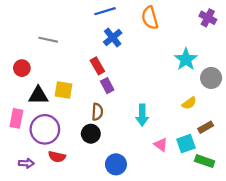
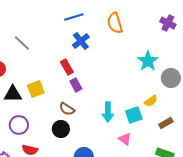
gray line: (48, 40) -> (22, 43), turned 30
yellow square: (63, 90) -> (36, 89), turned -30
brown semicircle: (97, 112) -> (67, 109), turned 119
purple circle: (45, 129) -> (19, 125), size x0.7
cyan square: (186, 144) -> (134, 115), moved

